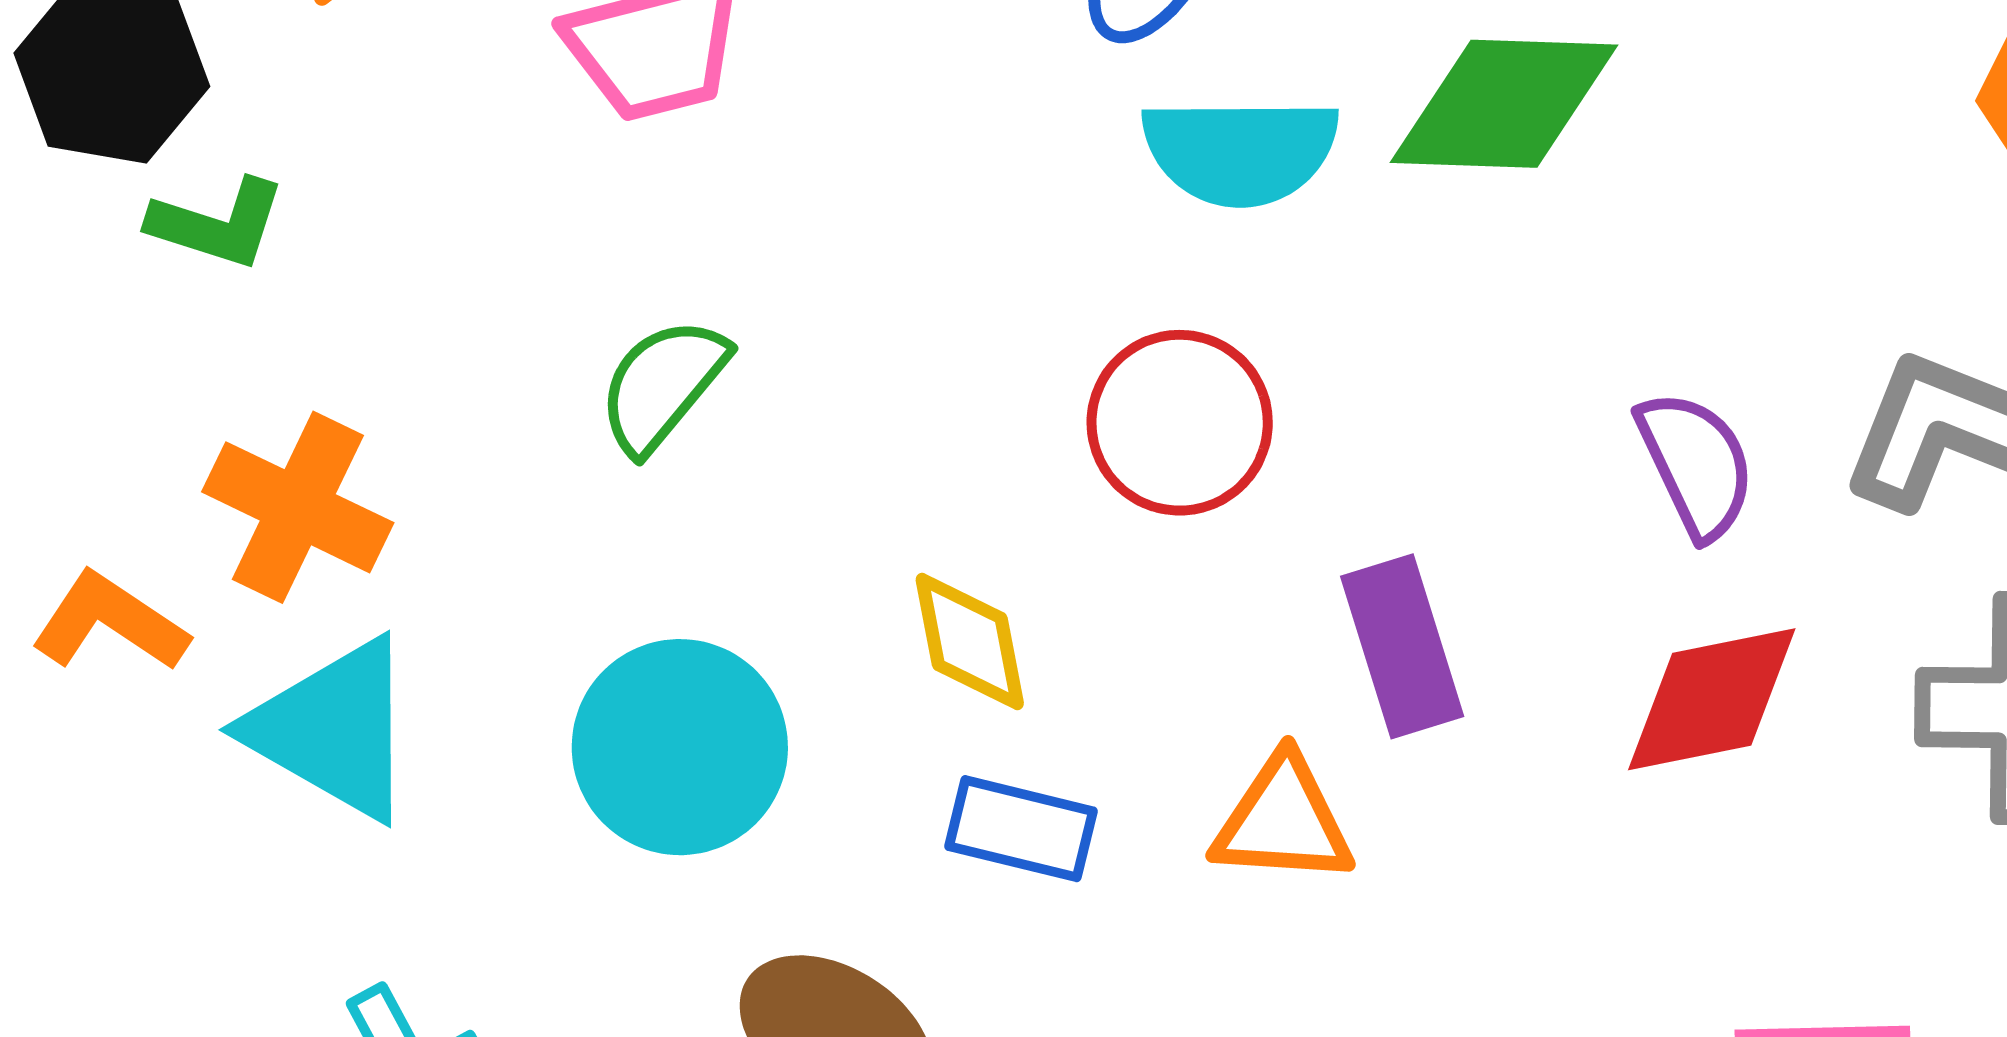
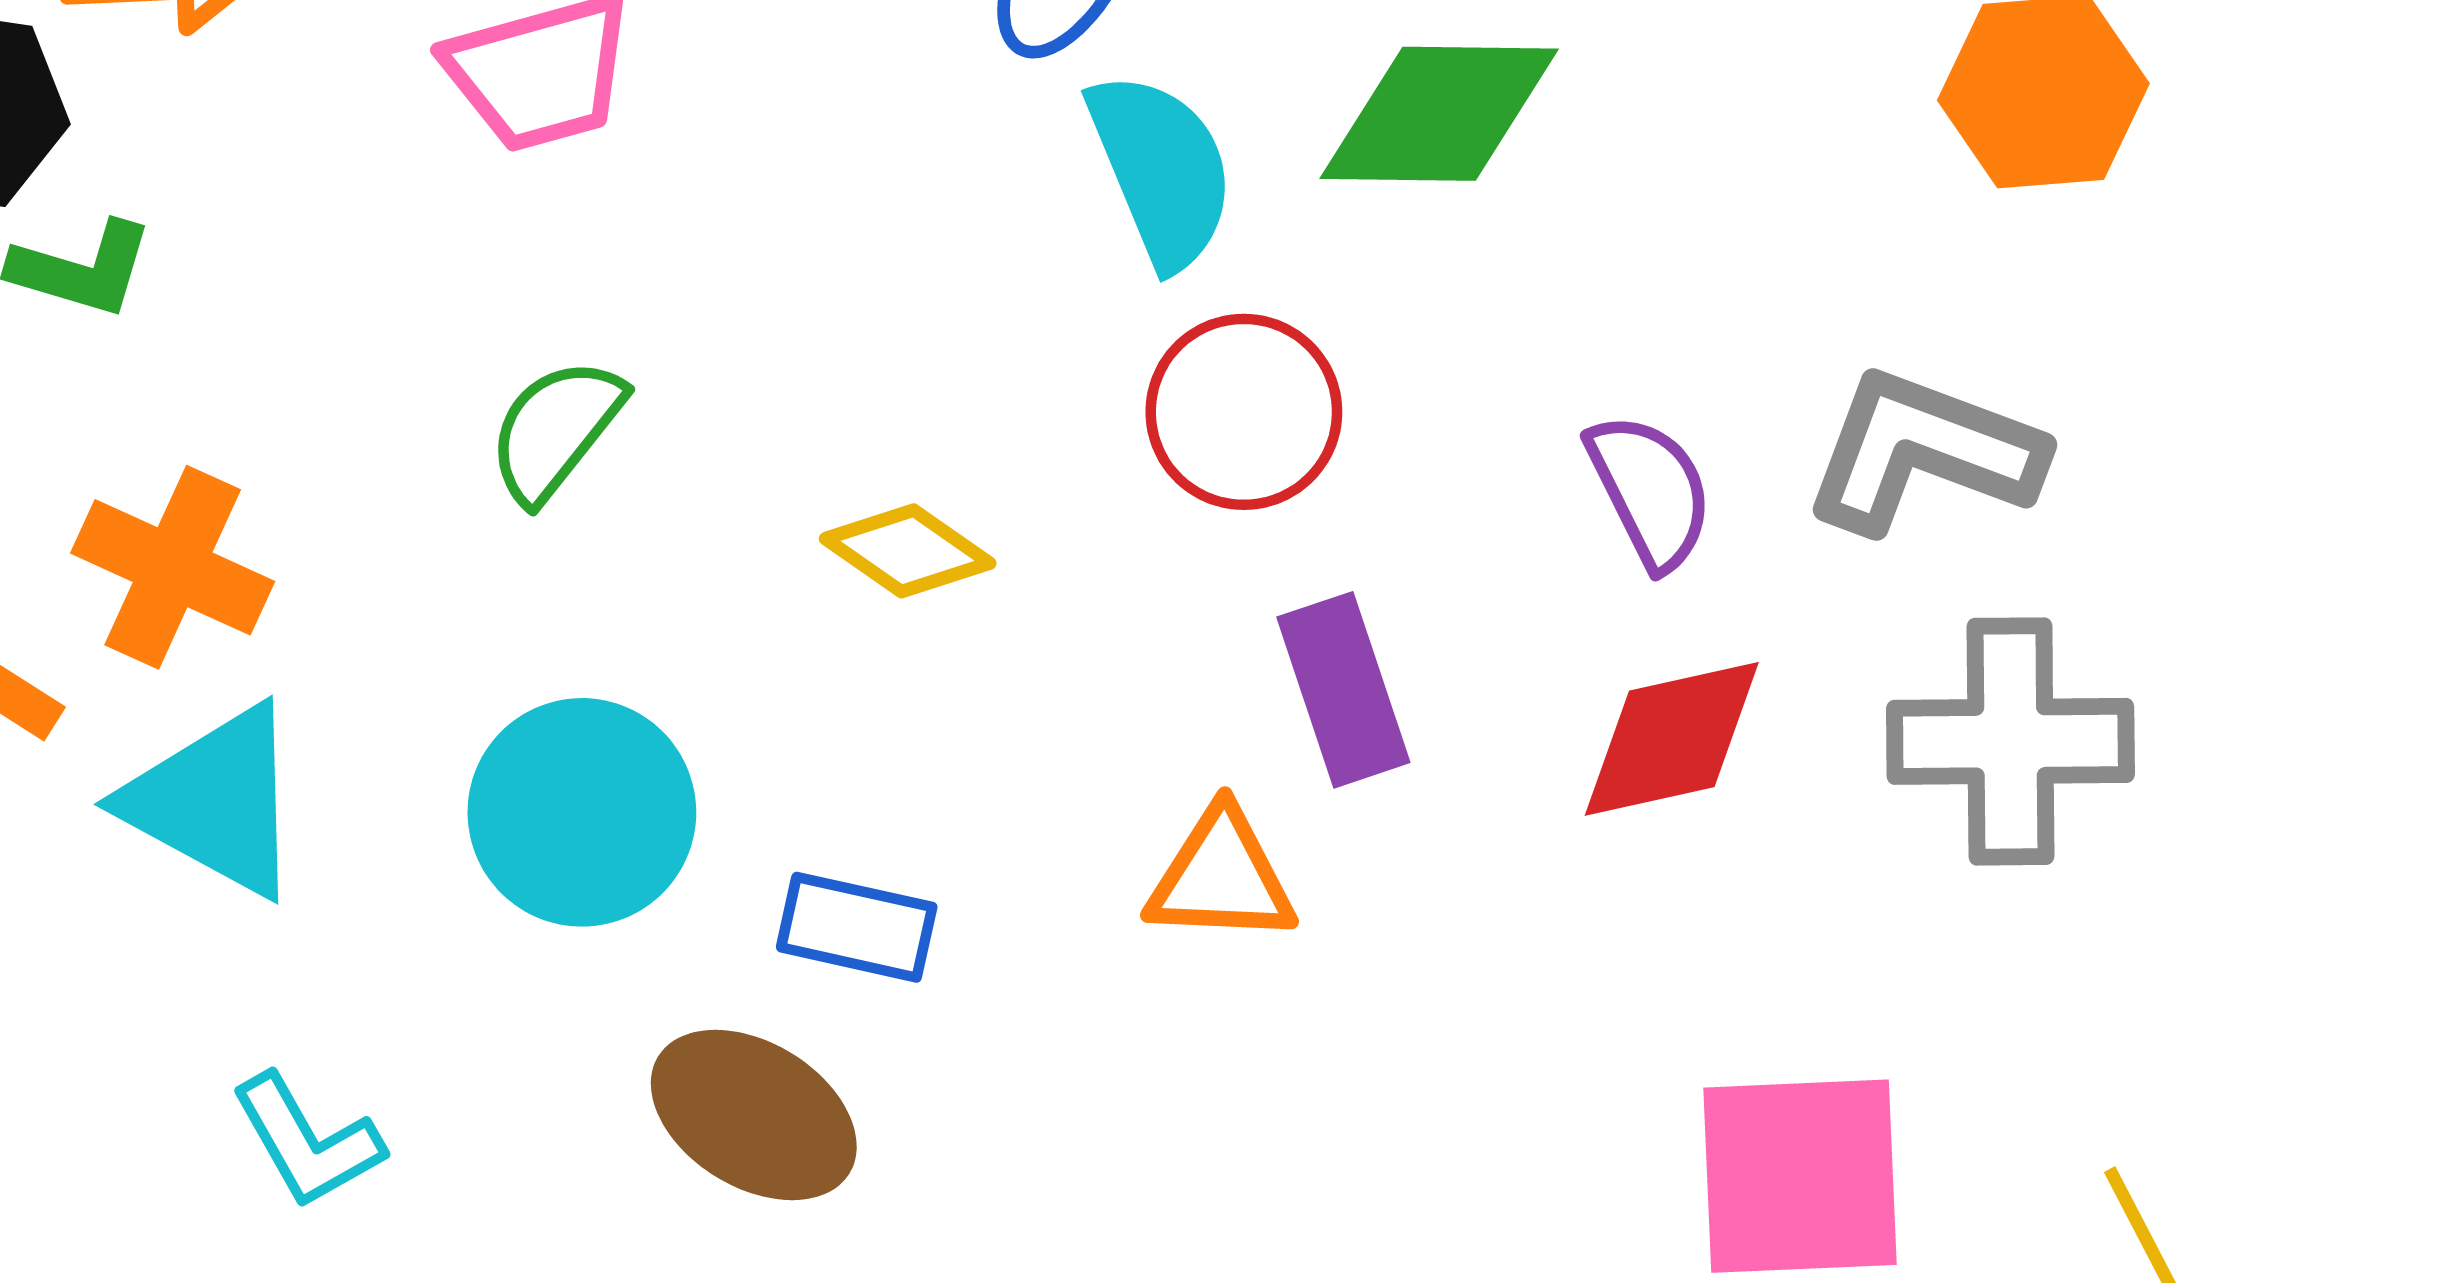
cyan semicircle: (1240, 151) -> (1161, 170), turned -111
red circle: (1180, 423) -> (1244, 412), moved
yellow diamond: (970, 641) -> (908, 551), moved, turned -43
blue rectangle: (1021, 829) -> (857, 927), moved

